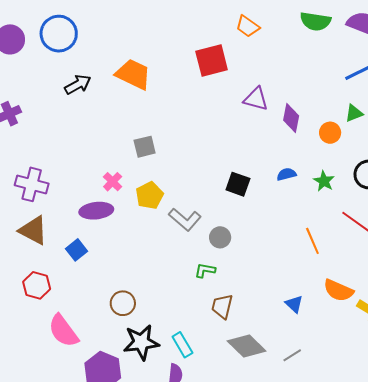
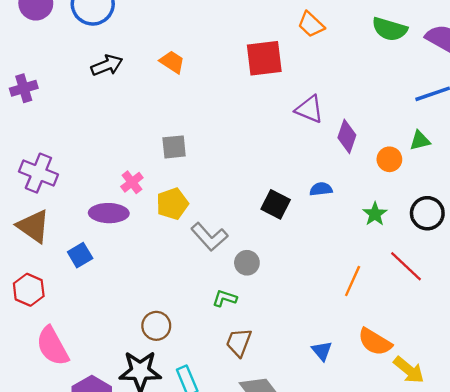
orange trapezoid: (133, 74) -> (172, 62), size x0.6
blue semicircle: (286, 174) -> (321, 189), moved
orange line: (312, 241) -> (353, 281), turned 40
brown circle: (123, 303) -> (156, 326), moved

